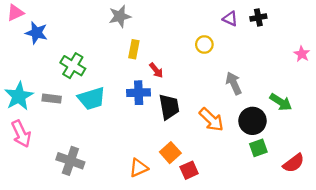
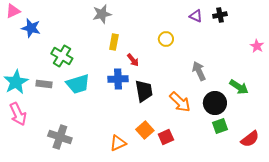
yellow circle: (204, 45) -> (166, 39), moved
red square: (189, 170) -> (166, 137), moved

